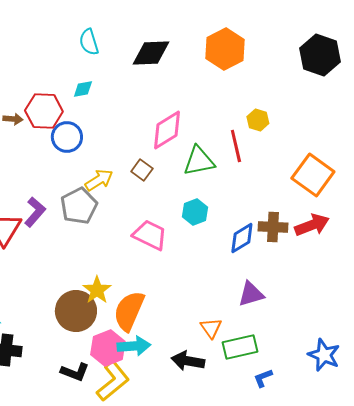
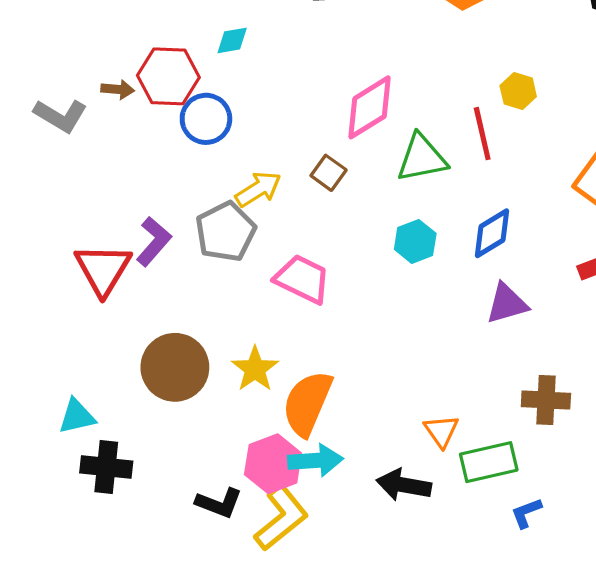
brown cross: (273, 227) -> (546, 400), moved
pink trapezoid: (150, 235) -> (302, 279), moved
blue diamond: (242, 238) -> (492, 233), moved
purple triangle: (251, 294) -> (507, 304), moved
brown circle: (76, 311) -> (175, 367), moved

